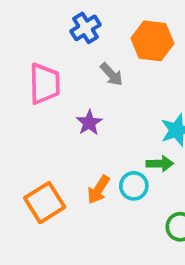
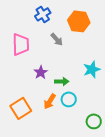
purple star: (89, 123) -> (41, 72), moved
green arrow: (160, 164) -> (62, 81), moved

